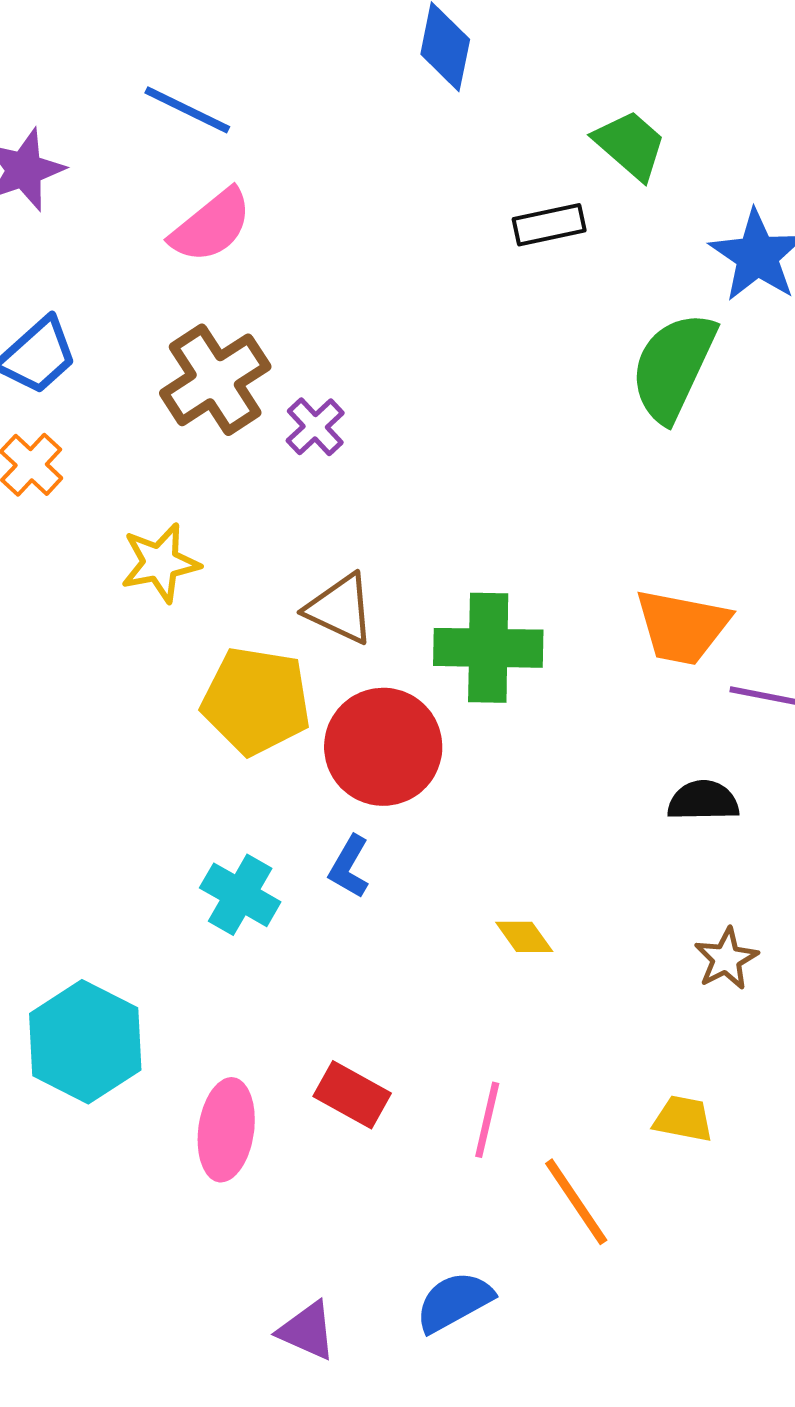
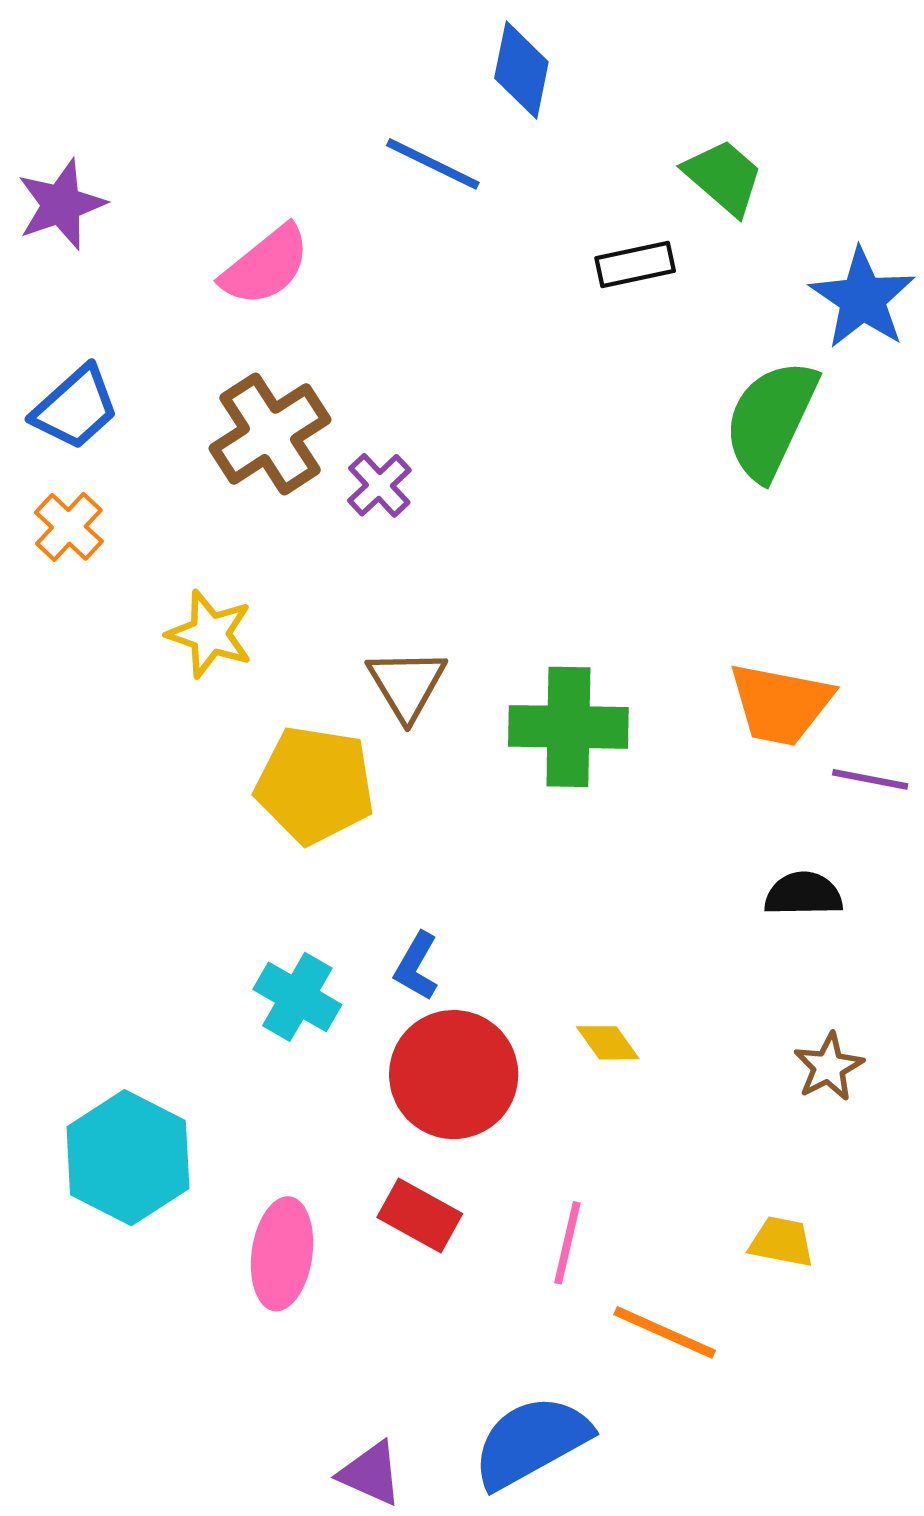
blue line: (187, 110) -> (433, 164), moved
yellow star: (160, 563) -> (210, 634), turned 30
brown triangle: (340, 609) -> (407, 684), turned 34
red circle: (383, 747) -> (454, 1075), moved
orange line: (576, 1202) -> (665, 1332), turned -32
blue semicircle: (454, 1302) -> (531, 1442), size x1.4

